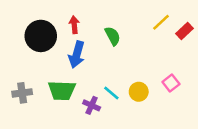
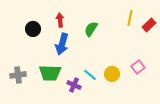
yellow line: (161, 22) -> (130, 18), turned -35
black circle: (41, 36) -> (33, 29), size x0.6
green semicircle: (113, 36) -> (91, 29), turned -119

